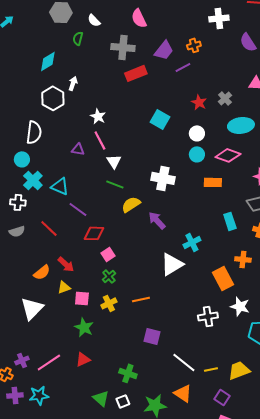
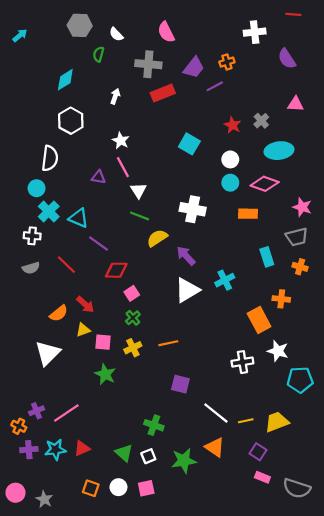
white arrow: (73, 83) -> (115, 96), moved
white triangle: (172, 264) -> (187, 290), moved
red triangle: (83, 359) -> (82, 448), moved

